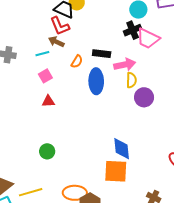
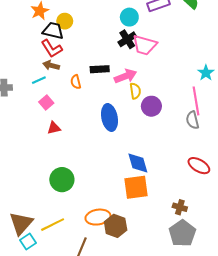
orange semicircle: (77, 62) -> (76, 82), turned 144
blue ellipse: (96, 81) -> (110, 117), moved
green circle: (47, 151) -> (62, 180), size x1.5

